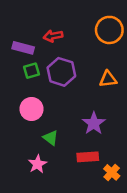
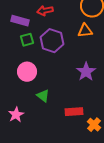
orange triangle: (108, 79) -> (85, 31), moved
purple star: (94, 123) -> (86, 72), moved
pink star: (37, 164) -> (16, 115), moved

